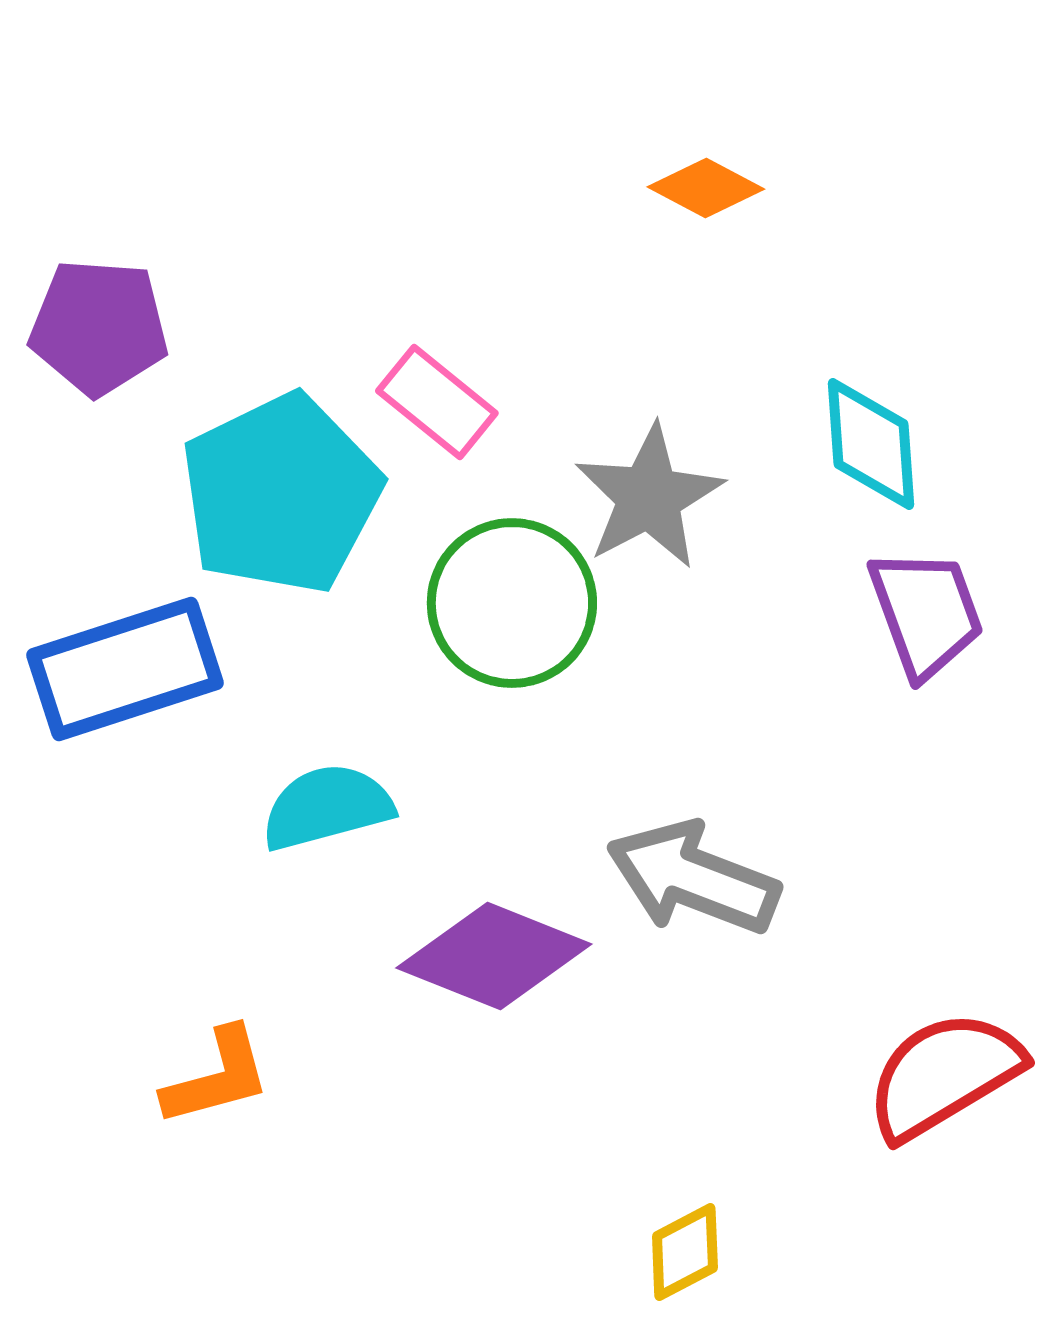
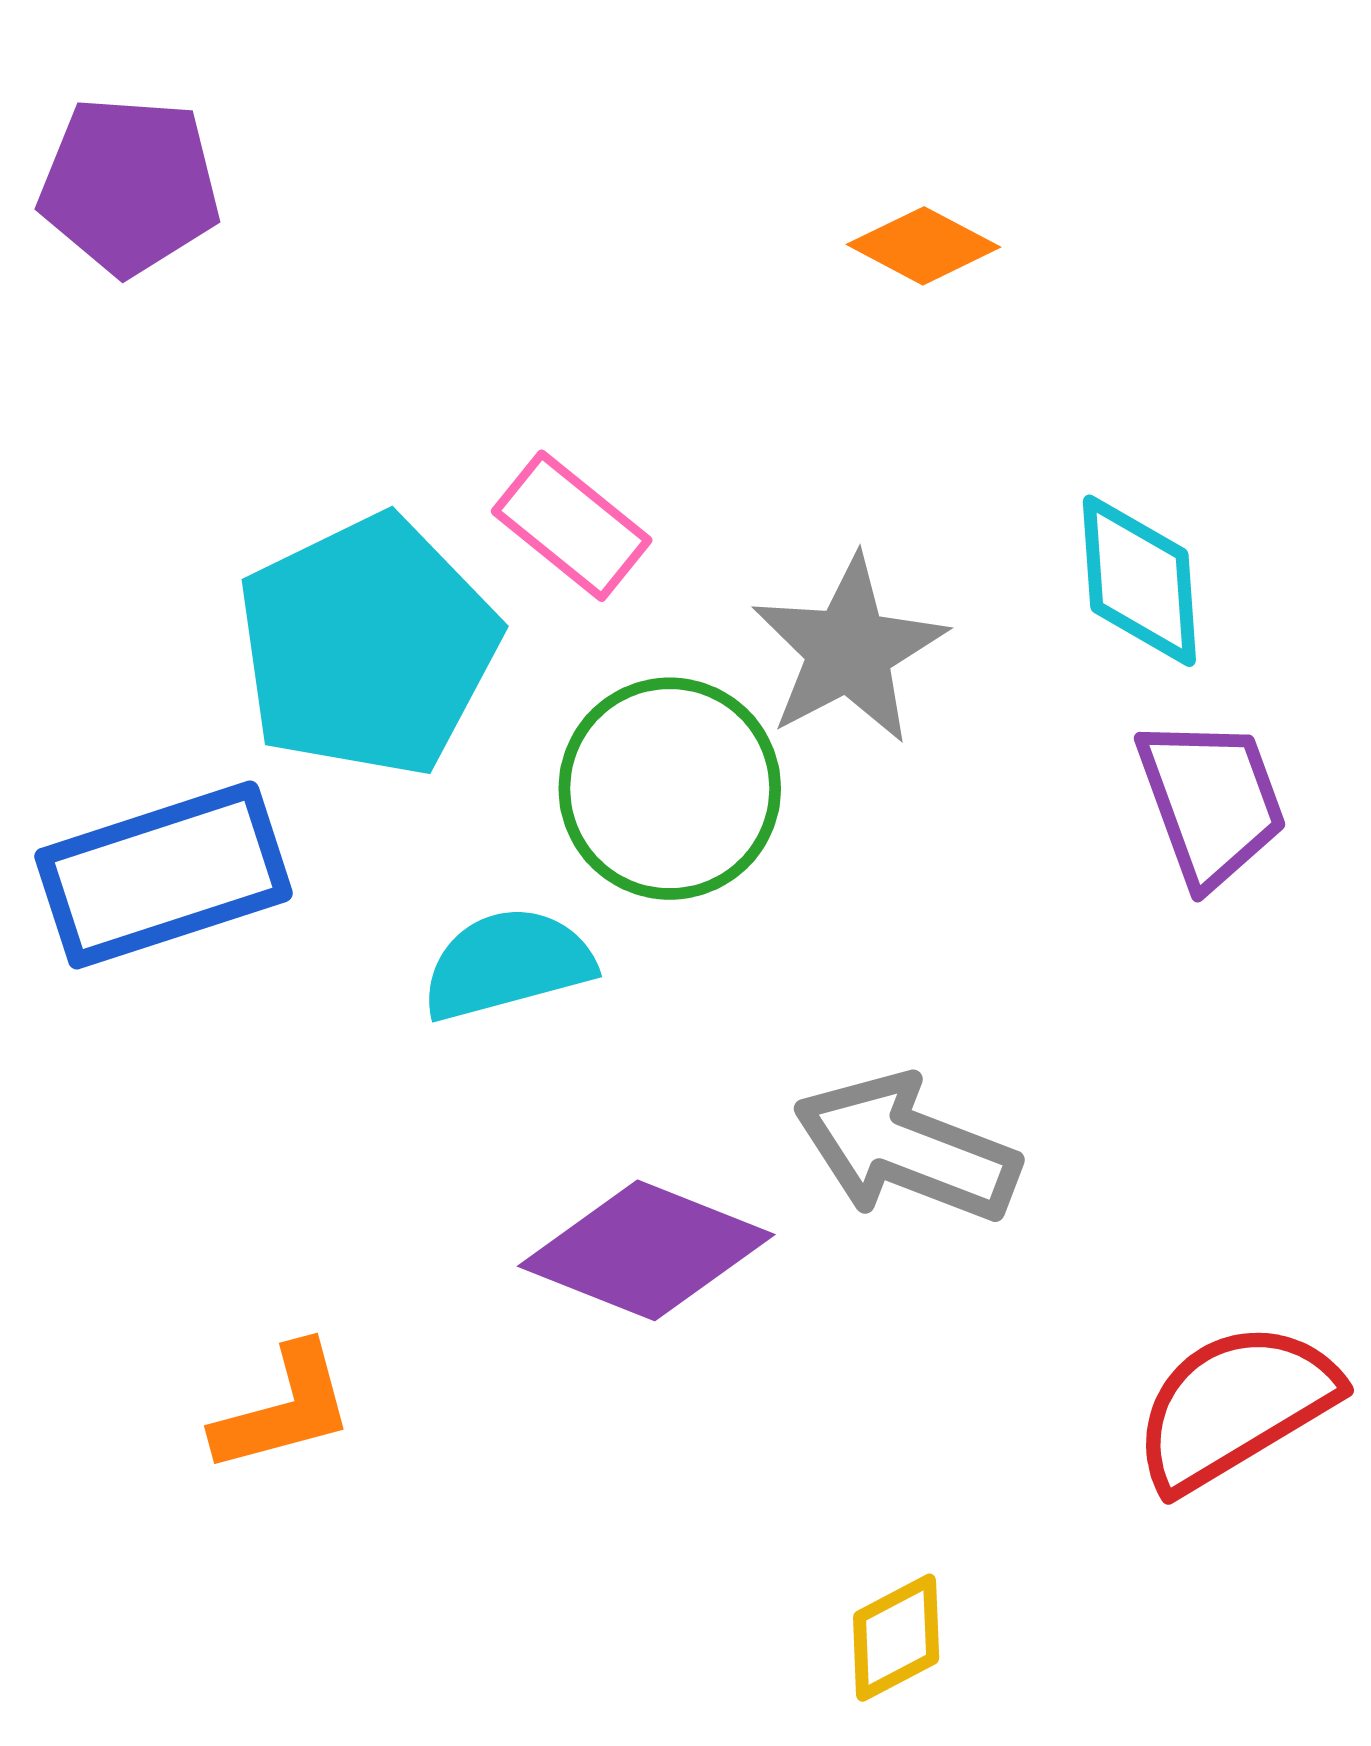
purple pentagon: (99, 327) -> (130, 186), moved
cyan semicircle: (327, 807) -> (508, 964), moved

